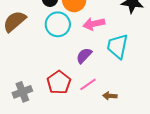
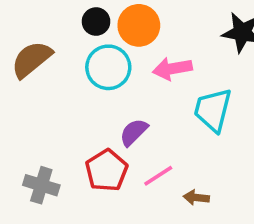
purple semicircle: (84, 56) -> (134, 132), moved
gray cross: (22, 92) -> (41, 185), turned 36

